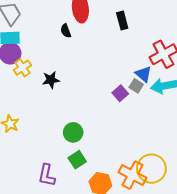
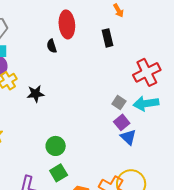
blue triangle: (143, 74) -> (128, 137), moved
purple square: (120, 93) -> (122, 122), moved

